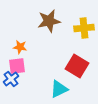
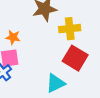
yellow cross: (84, 28) -> (70, 29), moved

